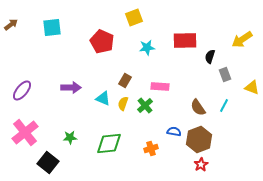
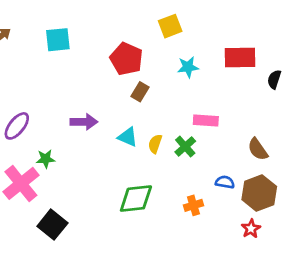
brown rectangle: (125, 80) -> (140, 92), moved
green star: (70, 138) -> (46, 159), moved
red star: (201, 164) -> (251, 229), moved

